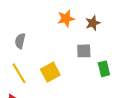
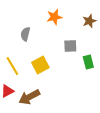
brown star: (93, 23) -> (89, 21), moved
gray semicircle: (20, 41) -> (25, 34), moved

